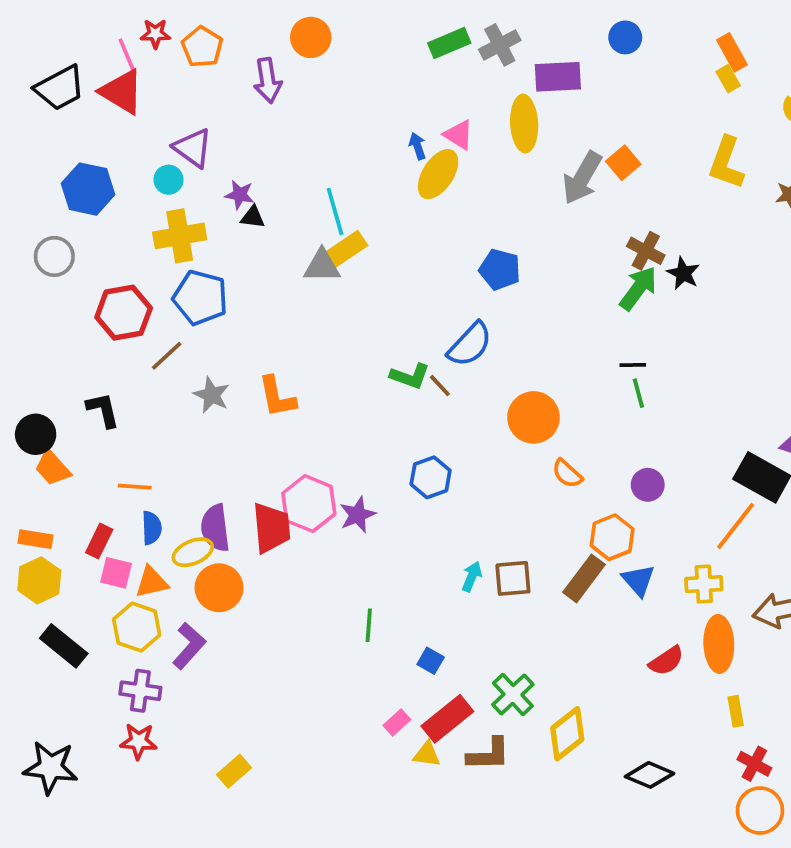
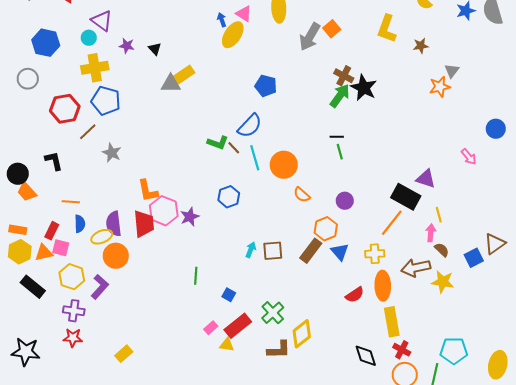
cyan line: (335, 212) -> (255, 158), moved
black triangle: (253, 217) -> (155, 49), moved, turned 40
black star: (683, 273) -> (364, 88), size x1.5
orange L-shape: (277, 397) -> (148, 191), moved
orange triangle: (152, 582) -> (44, 253), moved
yellow rectangle: (736, 711) -> (392, 322), size x1.8
brown L-shape: (489, 754) -> (279, 350), moved
black diamond: (650, 775) -> (366, 356), moved, turned 50

